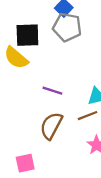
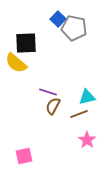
gray pentagon: (67, 27) -> (74, 28), moved
brown semicircle: (51, 126) -> (53, 106), moved, size x0.7

